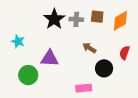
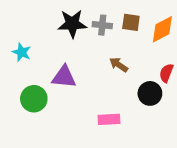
black star: (54, 19) -> (72, 24), turned 30
black circle: (104, 68) -> (150, 93), moved

